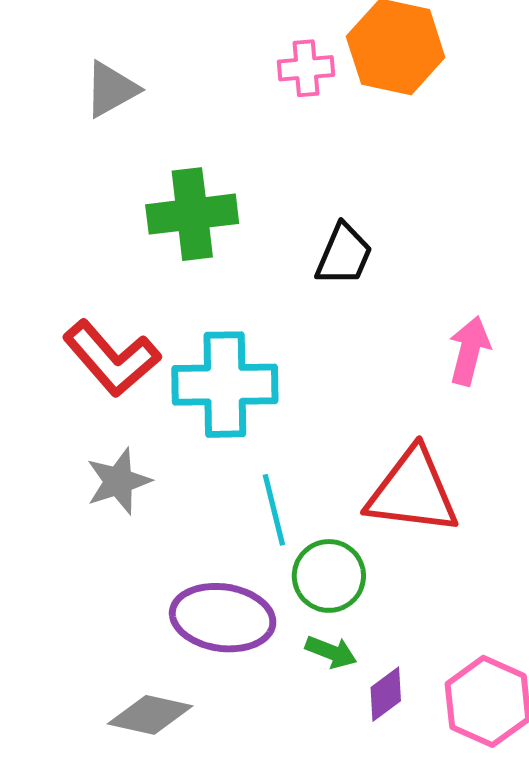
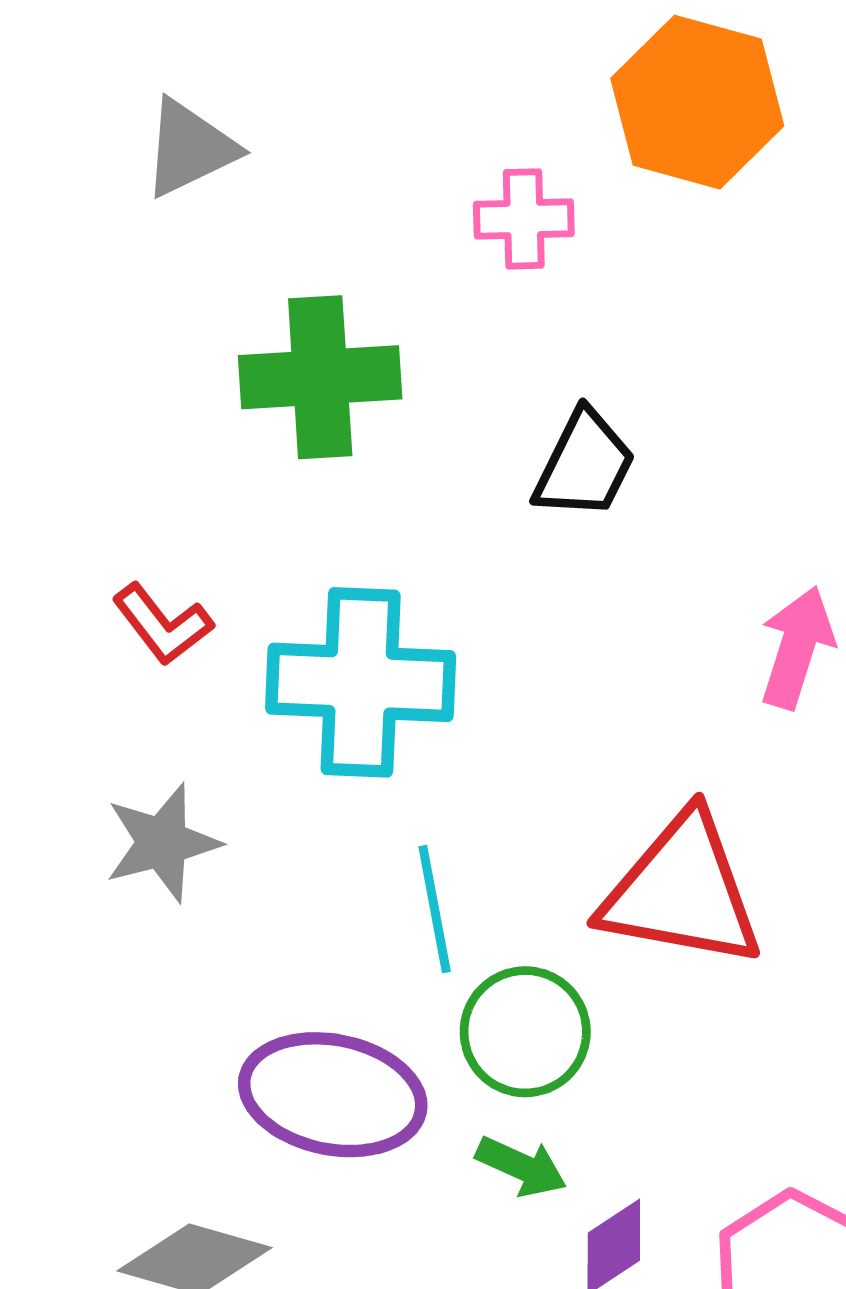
pink cross: (306, 68) -> (524, 219), moved
red L-shape: (111, 358) -> (163, 624), size x0.6

